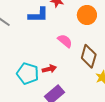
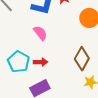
pink semicircle: (65, 41) -> (40, 33), moved

